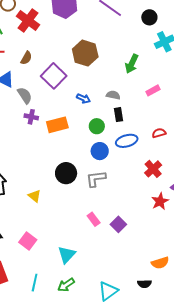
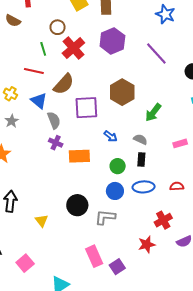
brown semicircle: (26, 58) -> (64, 84), size x1.6
green arrow: (132, 64) -> (153, 113), moved
purple square: (54, 76) -> (86, 108), turned 30
red star: (160, 201) -> (147, 245), moved
pink rectangle: (94, 219) -> (94, 256), size x1.5

